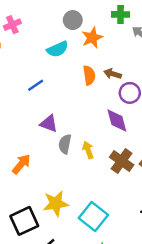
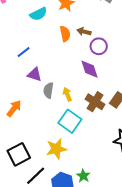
blue line: (36, 85) -> (24, 52), moved
yellow star: (56, 204) -> (56, 149), moved
cyan square: (93, 217) -> (70, 121), moved

